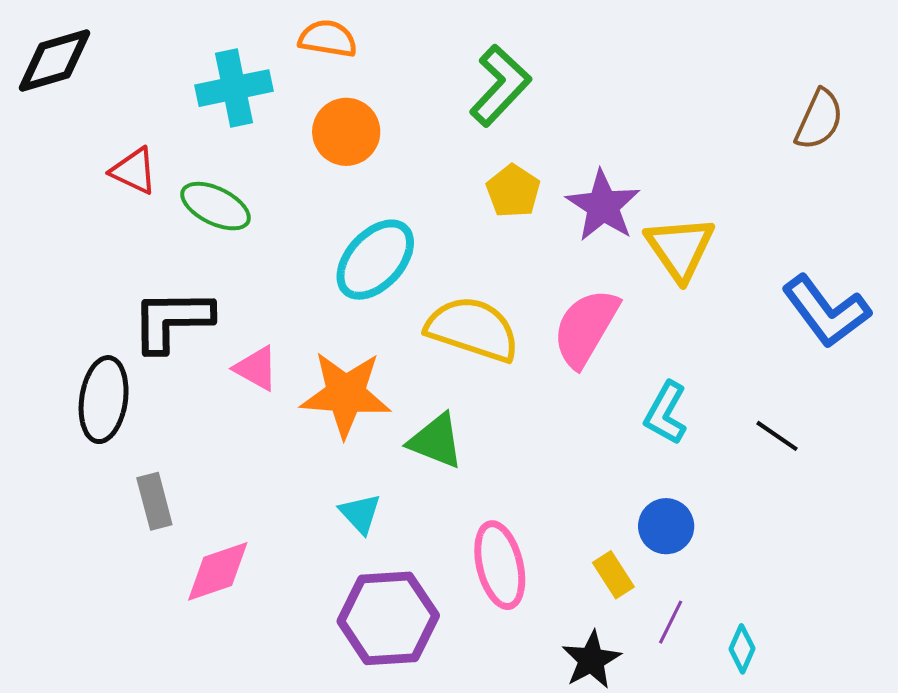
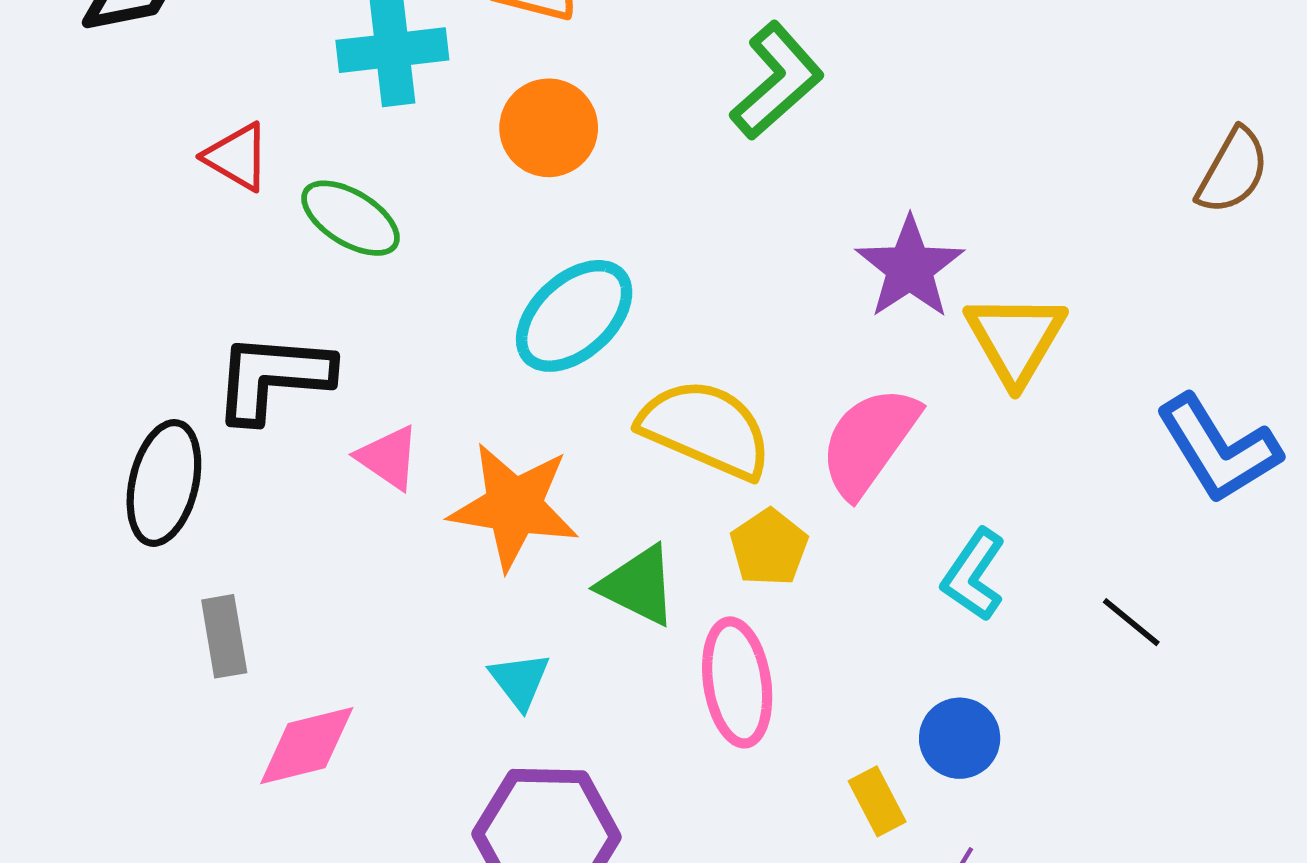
yellow pentagon: (513, 191) -> (769, 547), moved
pink ellipse: (500, 565) -> (737, 682), moved

